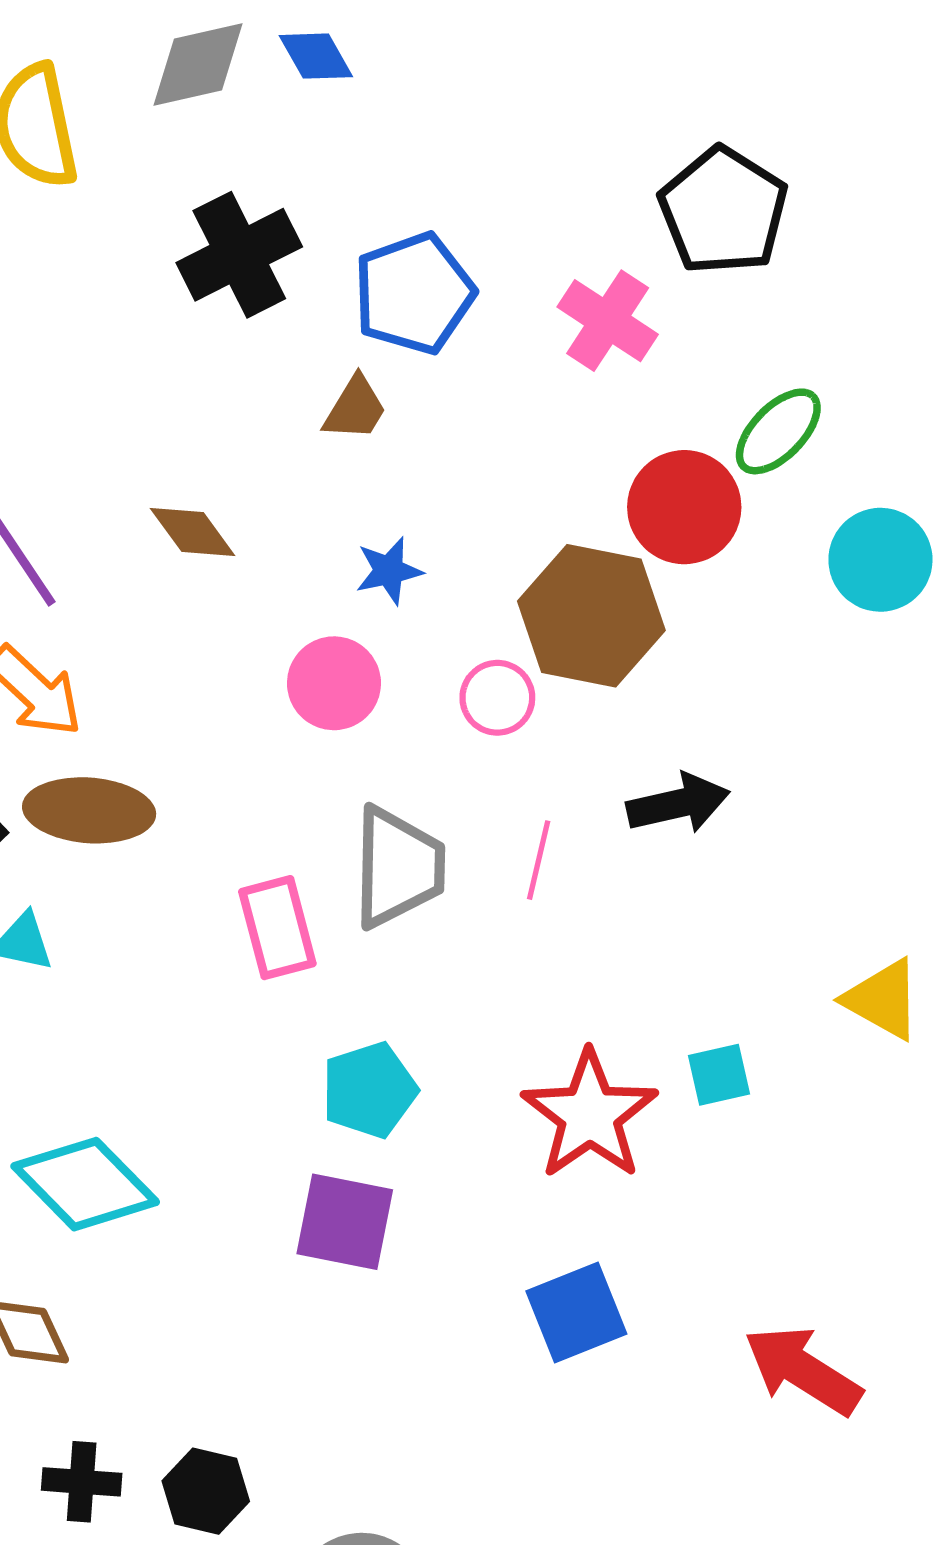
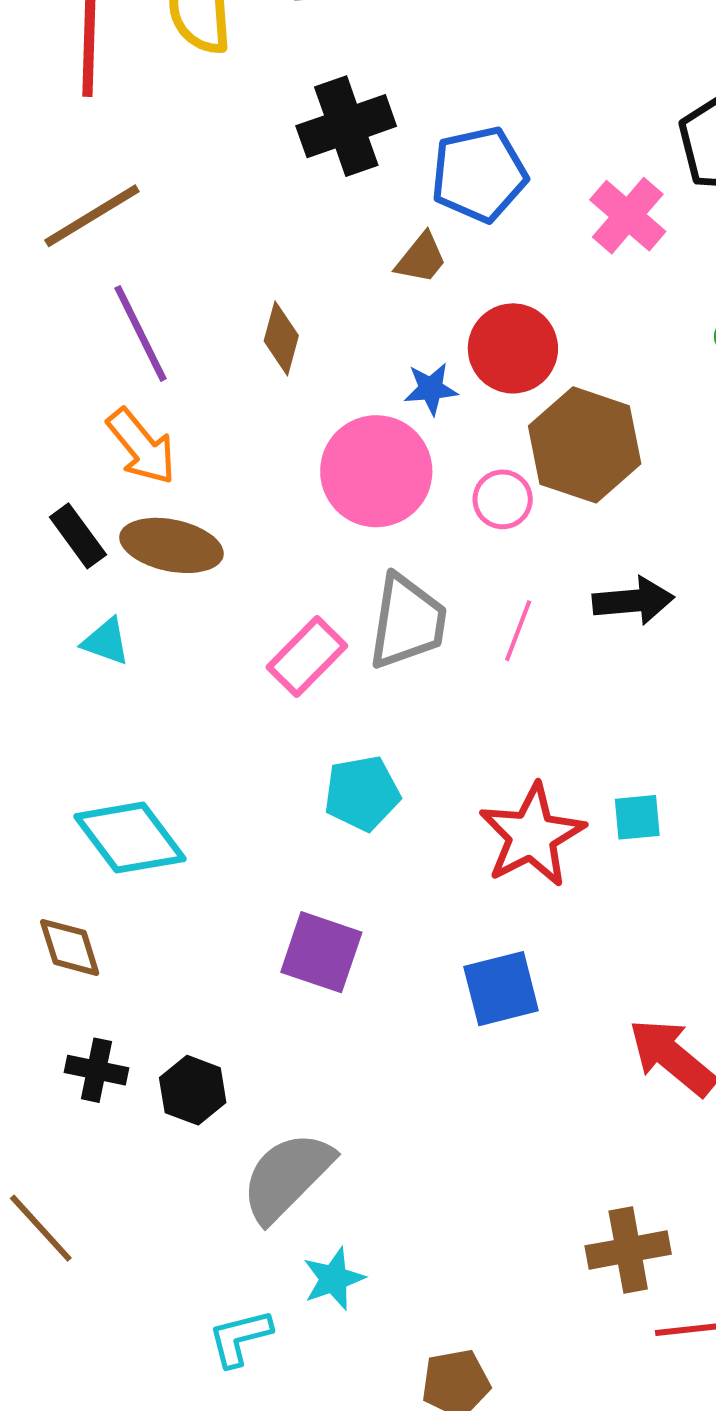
red circle: (684, 507) -> (513, 348), moved
brown diamond: (193, 532) -> (281, 338), turned 44
pink circle: (334, 683) -> (376, 471), size x1.5
pink rectangle: (277, 928) -> (307, 657), turned 52
purple square: (345, 1222) -> (321, 952), moved

